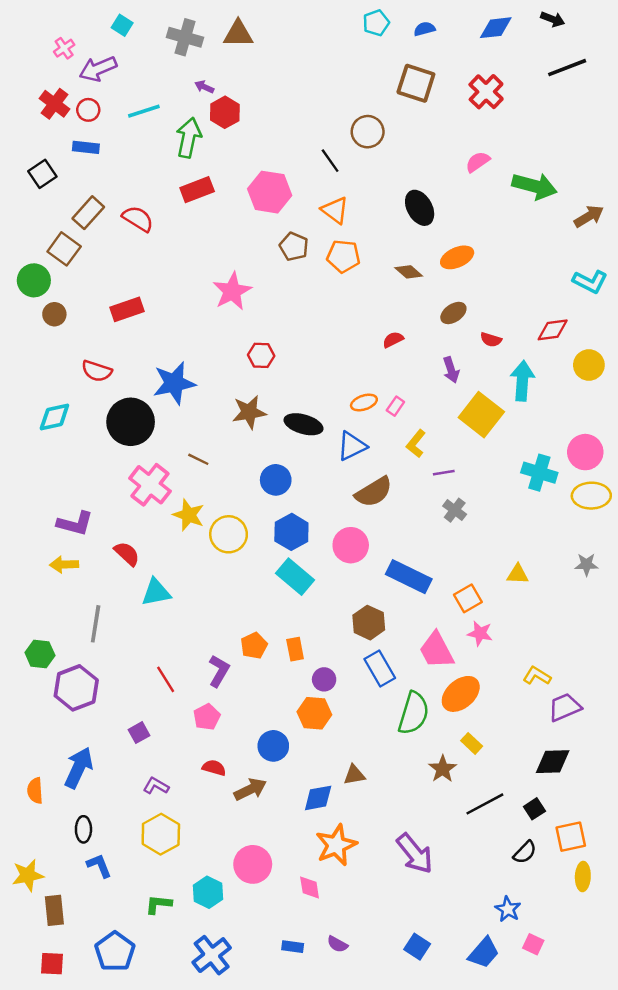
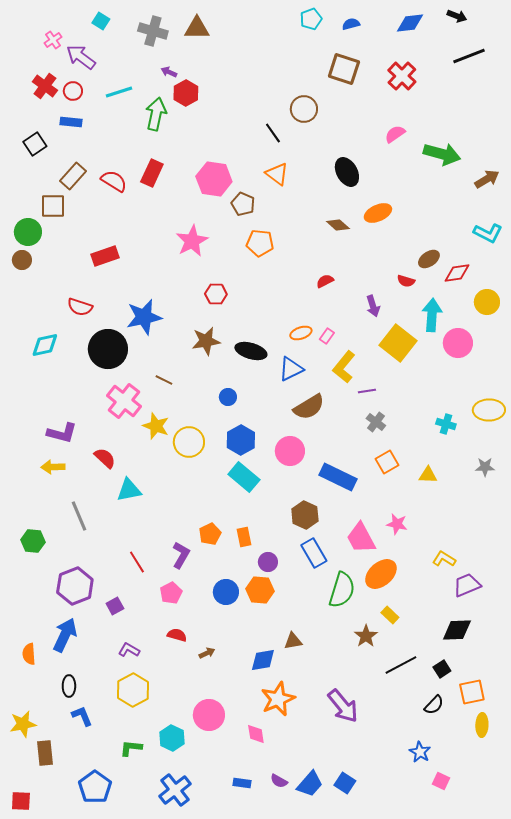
purple arrow: (98, 69) -> (81, 57), turned 60
red rectangle: (197, 190) -> (152, 173), moved, turned -44
pink hexagon: (270, 192) -> (214, 179), moved
brown square: (64, 249) -> (53, 206), turned -36
orange pentagon: (343, 256) -> (260, 243), moved
brown ellipse: (453, 313) -> (429, 259), moved
brown circle: (54, 314) -> (22, 260), moved
yellow L-shape: (416, 444) -> (344, 367), size x1.4
pink circle: (585, 452) -> (458, 343), moved
cyan cross: (539, 473) -> (446, 424), moved, size x0.7
blue circle: (276, 480) -> (228, 397), size x0.7
orange square: (468, 598) -> (387, 462), moved
gray line: (96, 624) -> (79, 516), turned -32
purple hexagon: (76, 688) -> (75, 586), moved
blue circle: (273, 746) -> (226, 592), moved
brown arrow: (250, 789) -> (207, 653), size x0.6
blue trapezoid: (484, 953) -> (310, 784), moved
red square: (52, 964) -> (21, 801), moved

